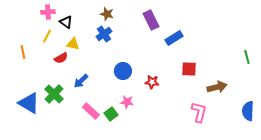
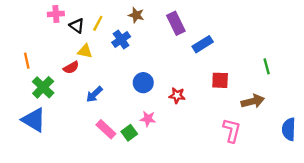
brown star: (107, 14) -> (136, 15), moved
yellow line: (47, 36) -> (98, 23), moved
green line: (247, 57) -> (267, 66), moved
green cross: (54, 94) -> (43, 87), moved

